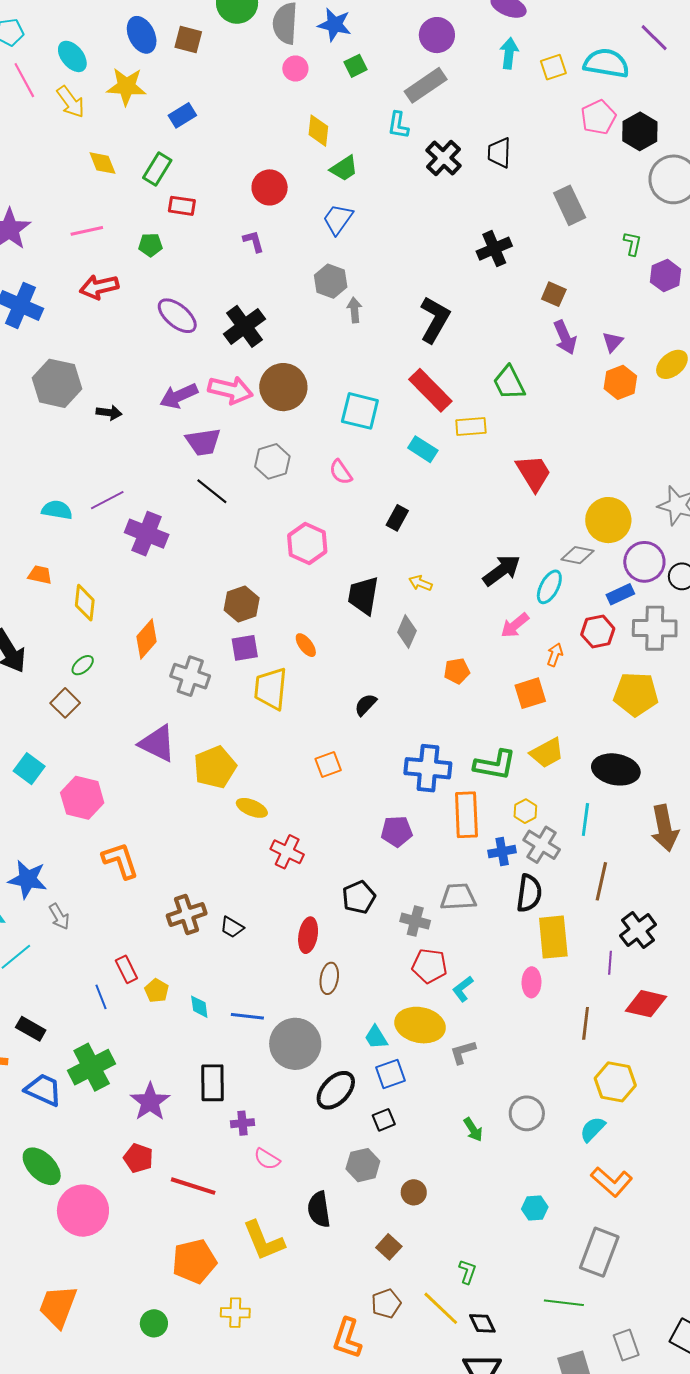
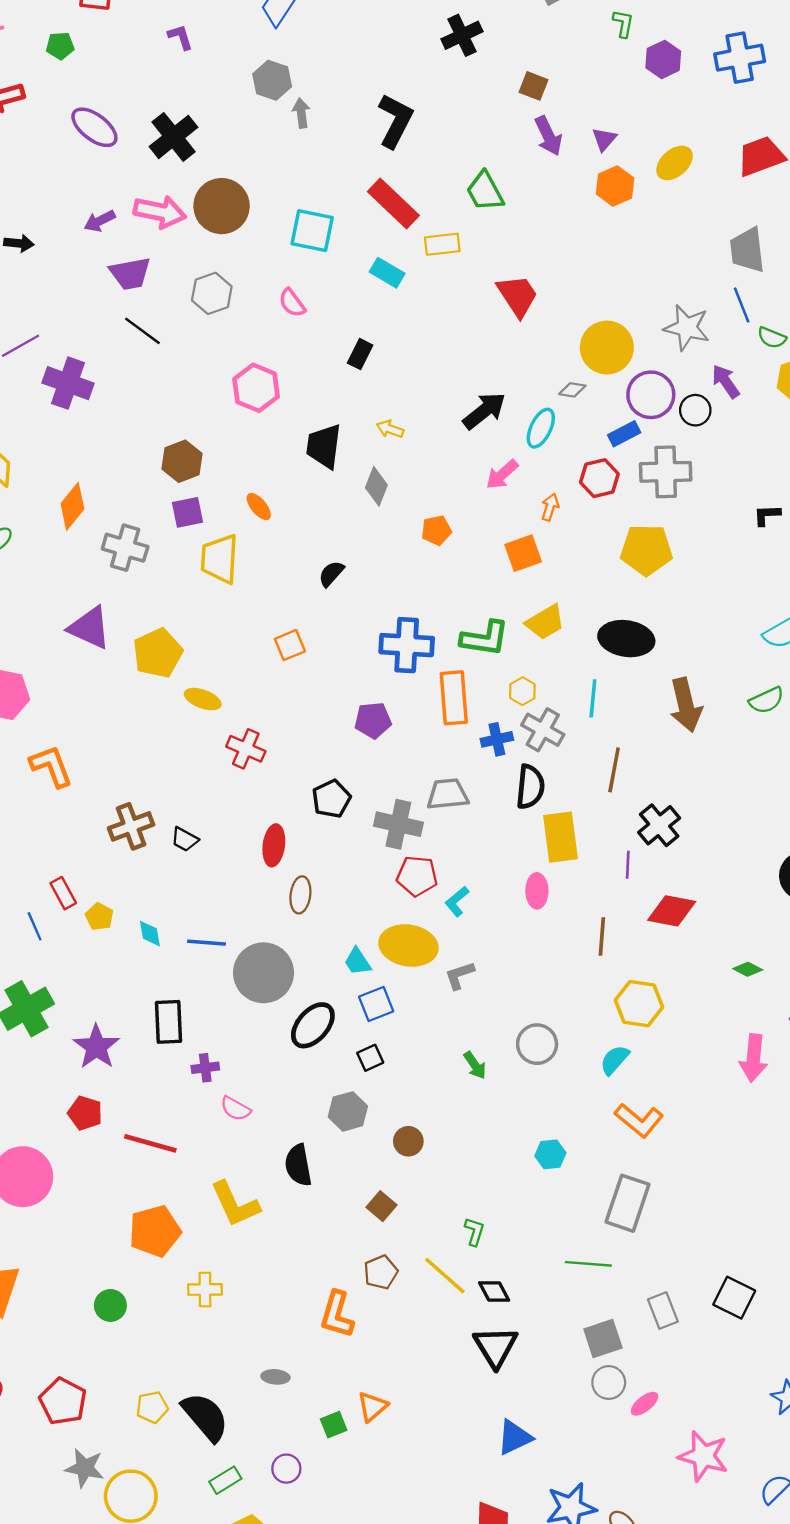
purple arrow: (179, 396) -> (100, 221), size x0.7
gray diamond: (578, 555) -> (572, 390), size x0.7
gray cross: (415, 921) -> (398, 824), size x1.4

